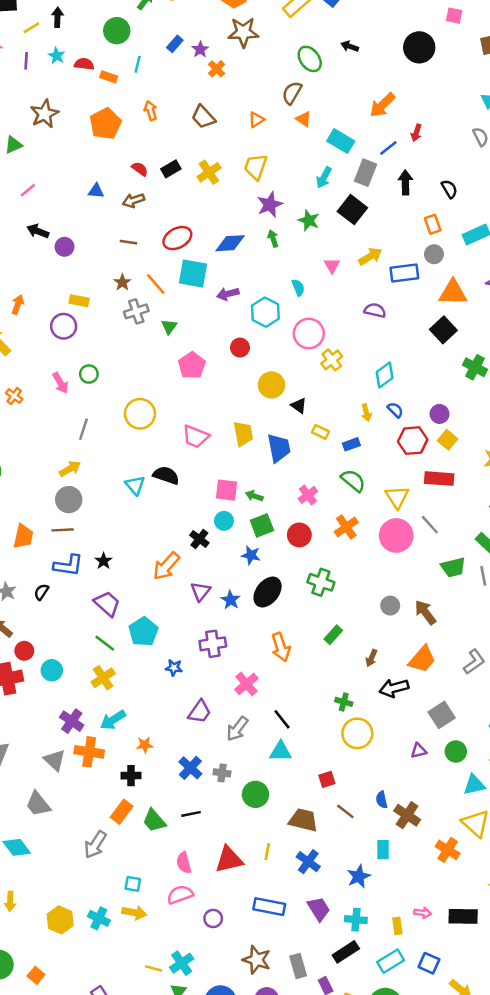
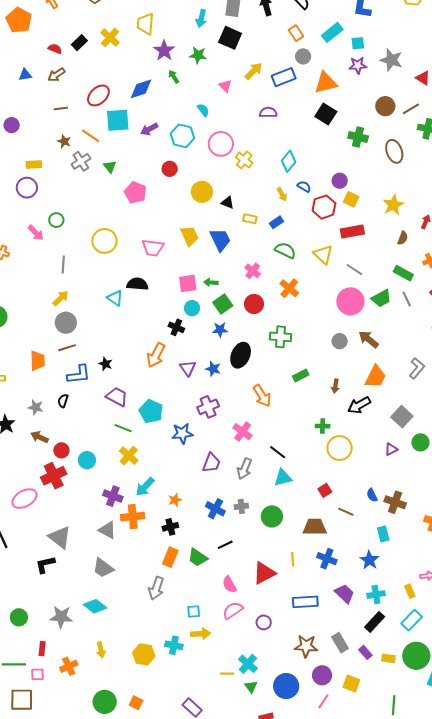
pink circle: (396, 535) -> (350, 301), moved
green rectangle: (333, 635) -> (301, 375), turned 35
blue star: (174, 668) -> (182, 433), size x1.5

